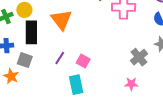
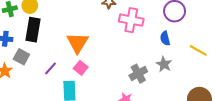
orange triangle: (61, 20) -> (78, 43), moved
purple line: (60, 58) -> (51, 68), moved

